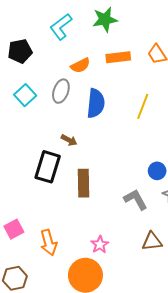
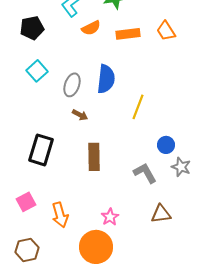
orange semicircle: (80, 65) -> (91, 28), moved
gray ellipse: (61, 91) -> (72, 85), moved
yellow line: (143, 106) -> (138, 107), moved
black rectangle: (48, 167) -> (41, 150), moved

